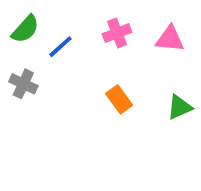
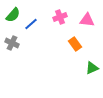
orange rectangle: (119, 99) -> (75, 44), moved
green triangle: (180, 107) -> (92, 68), moved

